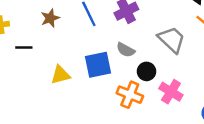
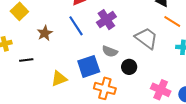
pink cross: (171, 92) -> (161, 90), moved
orange cross: (130, 95) -> (105, 88), moved

